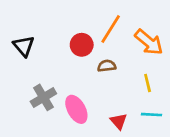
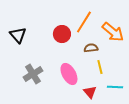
brown semicircle: (107, 66) -> (91, 48), moved
yellow line: (148, 83) -> (100, 67), moved
pink ellipse: (76, 109) -> (69, 74), moved

